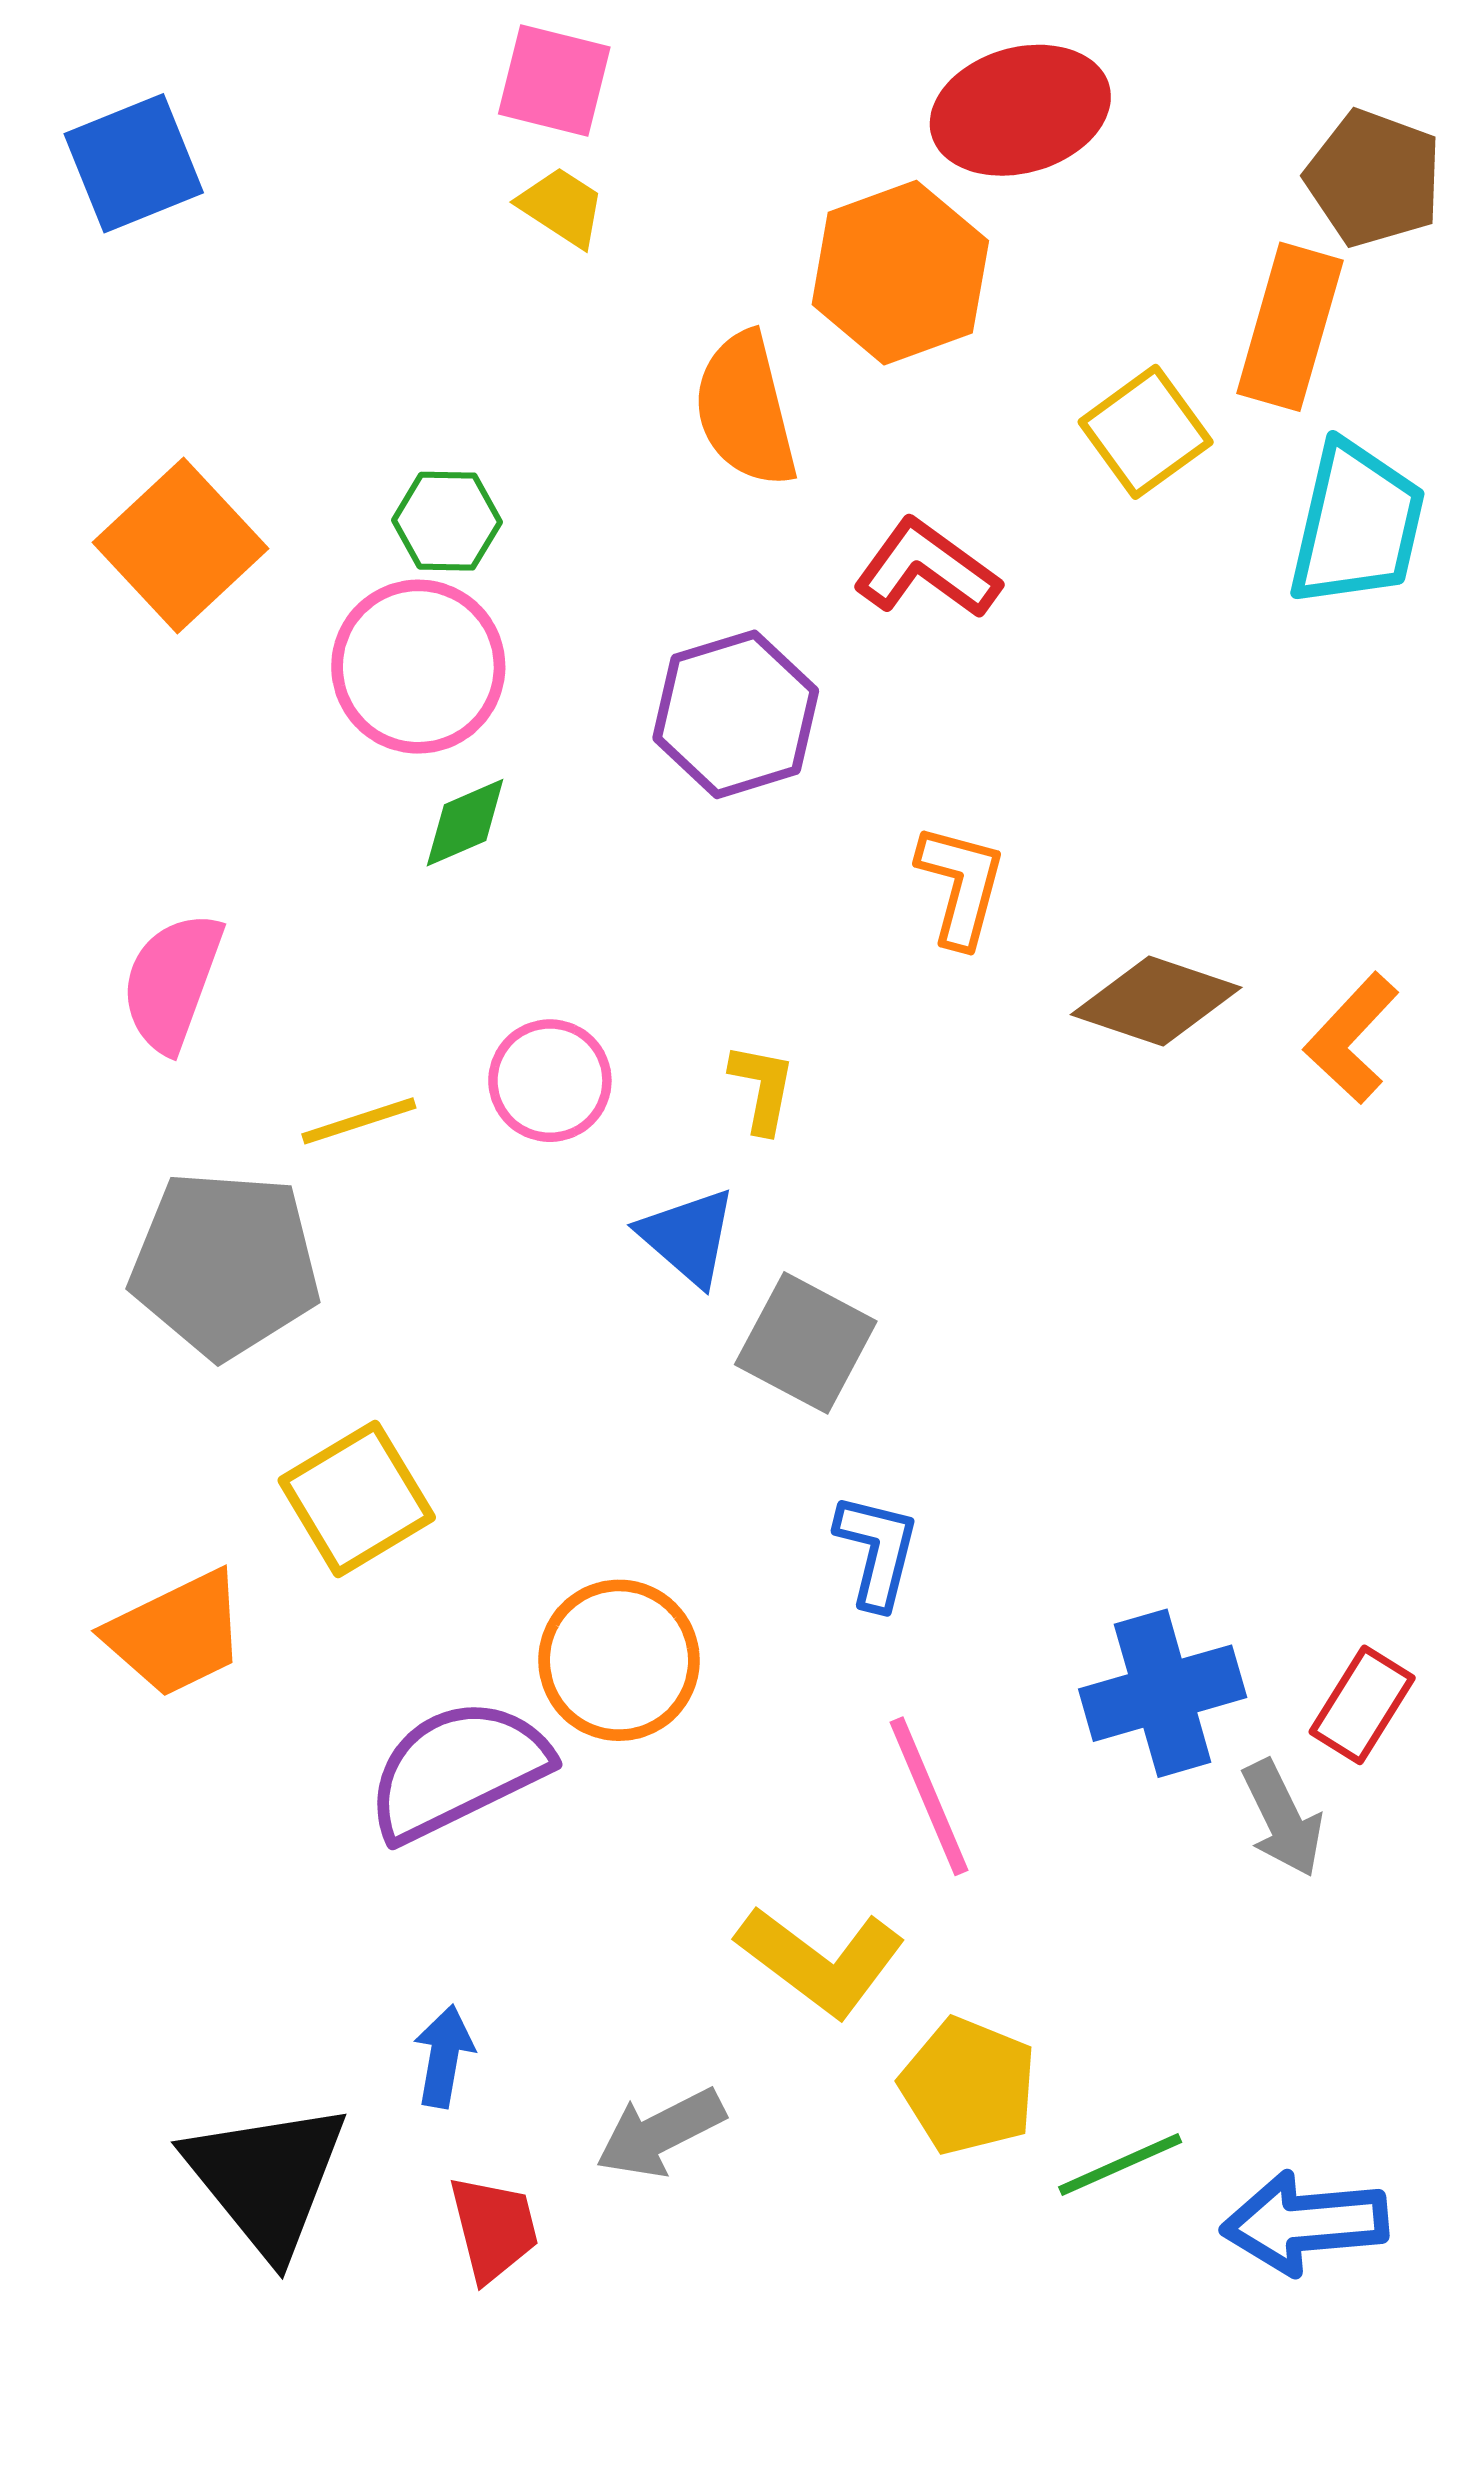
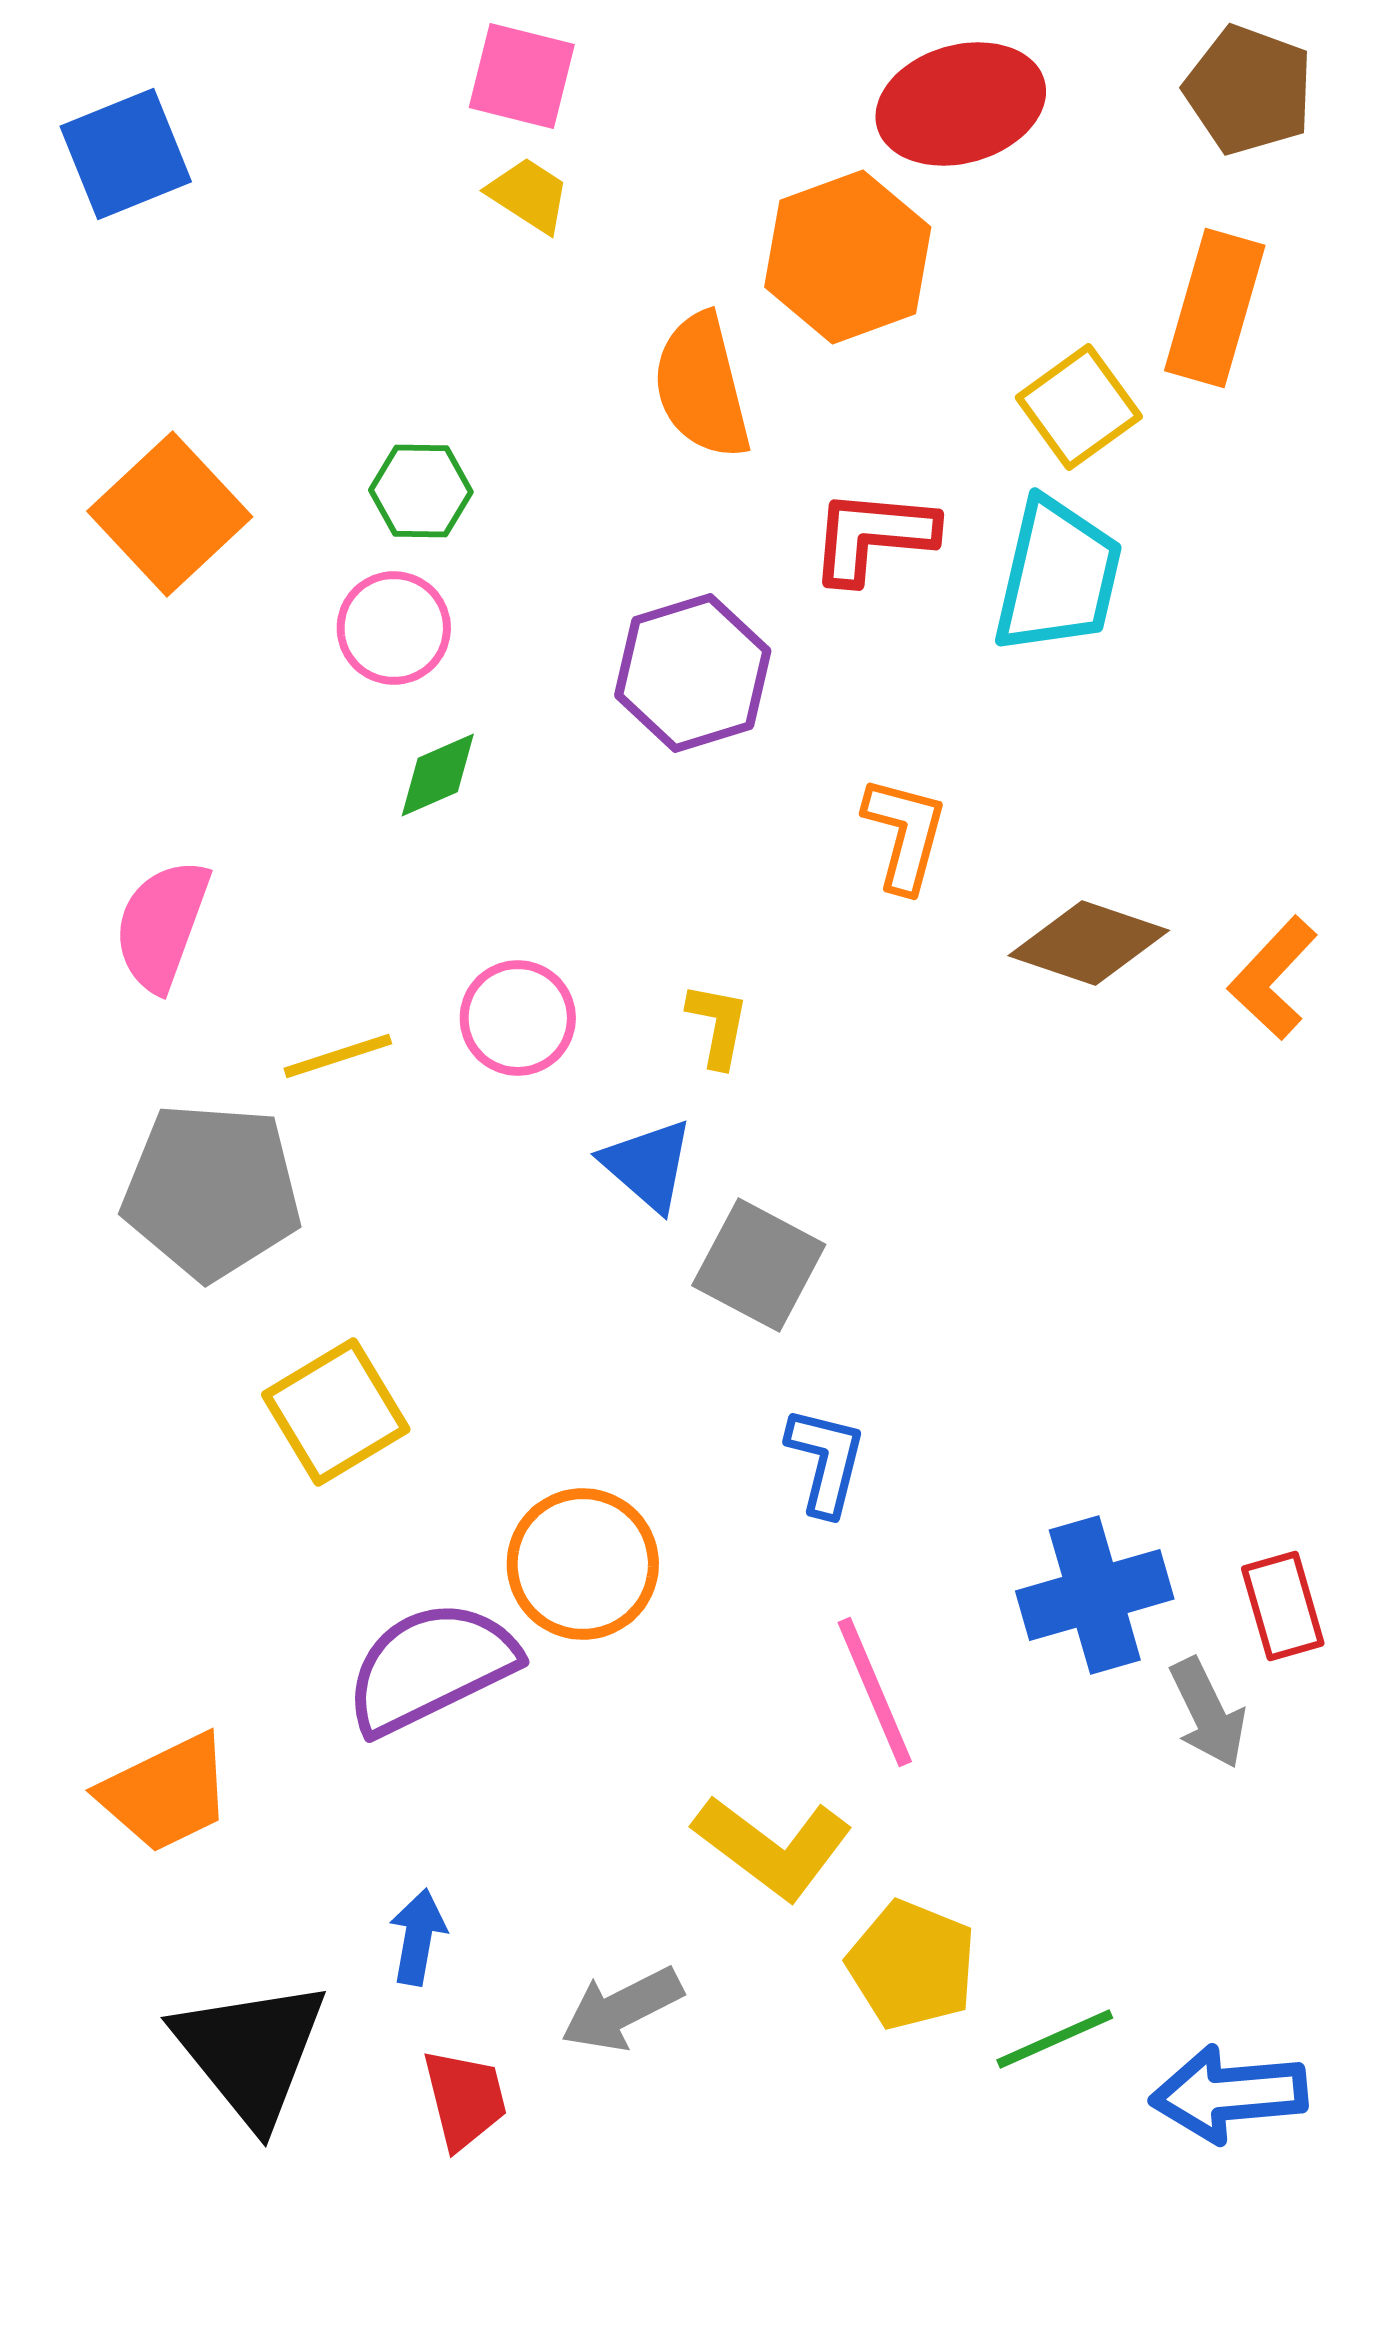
brown pentagon: (1374, 178) -> (1249, 90), moved
cyan trapezoid: (1357, 524) -> (1058, 576), moved
red L-shape: (927, 569) -> (873, 536), turned -31
pink circle: (418, 667) -> (394, 628), size x0.7
orange trapezoid: (176, 1634) -> (166, 1793), moved
red rectangle: (1362, 1705) -> (1283, 1606), turned -48

